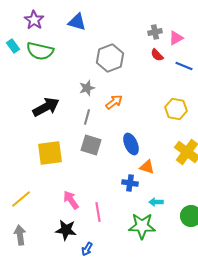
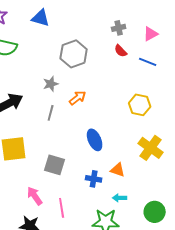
pink triangle: (176, 38) -> (151, 34), moved
gray square: (91, 145) -> (55, 165), moved
orange triangle: (147, 167) -> (118, 170), moved

